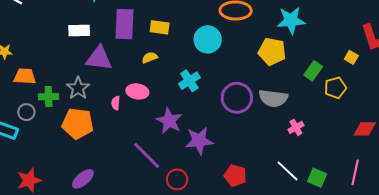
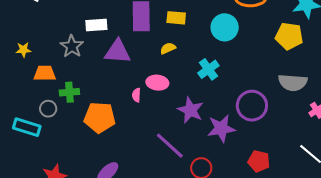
gray star: (78, 88) -> (72, 46), moved
purple circle: (237, 98) -> (252, 106), moved

